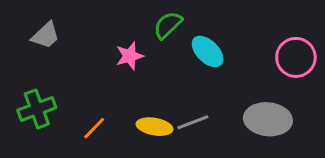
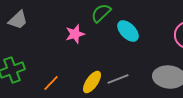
yellow ellipse: (155, 127) -> (92, 82), turned -65

